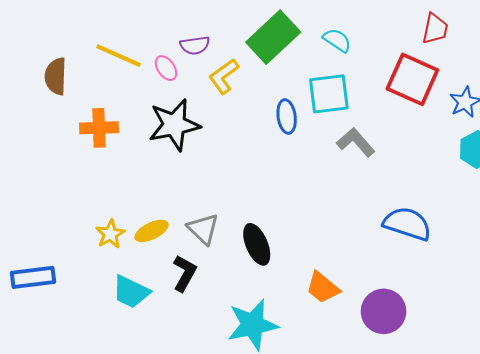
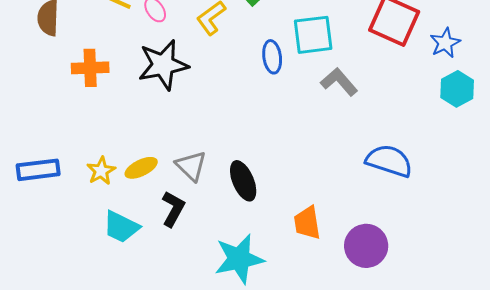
blue rectangle: (33, 277) -> (38, 170), moved
orange trapezoid: (323, 288) -> (307, 223), turned 42

